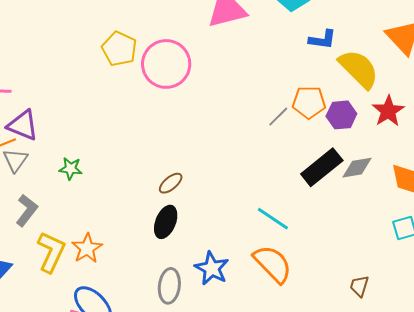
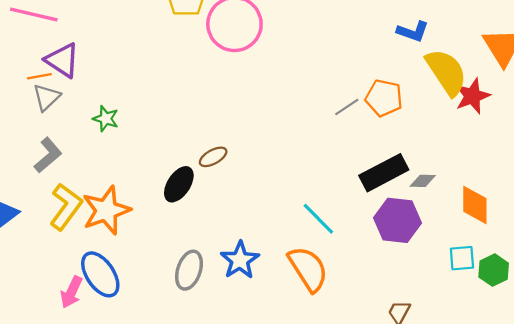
red star: (388, 111) -> (472, 96), moved
purple hexagon: (341, 115) -> (397, 220), moved, size x1.4
gray diamond: (357, 168) -> (423, 181), size x0.7
black ellipse: (166, 222) -> (179, 184), moved
orange star: (87, 248) -> (106, 210), size x1.4

